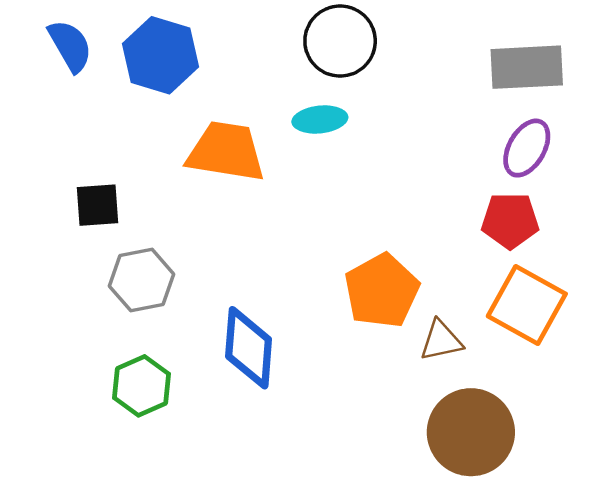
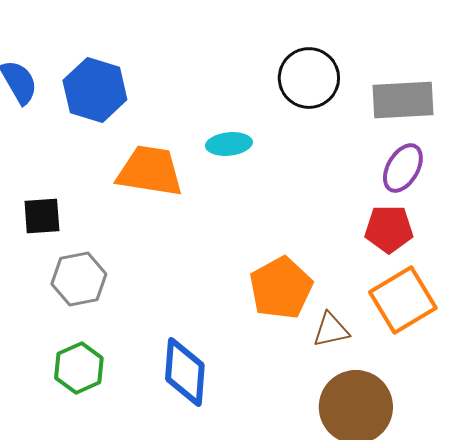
black circle: (340, 41) -> (309, 78), moved
orange square: (527, 305) -> (403, 300), turned 30
blue diamond: (249, 348) -> (185, 372), moved

